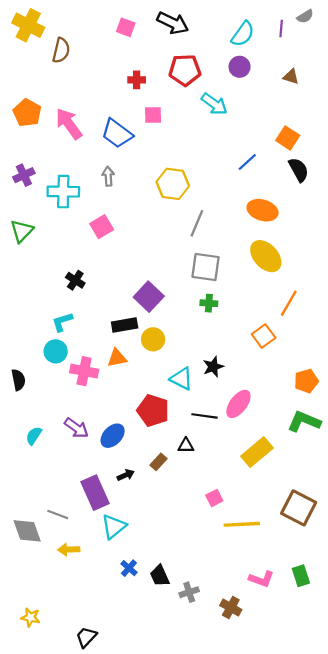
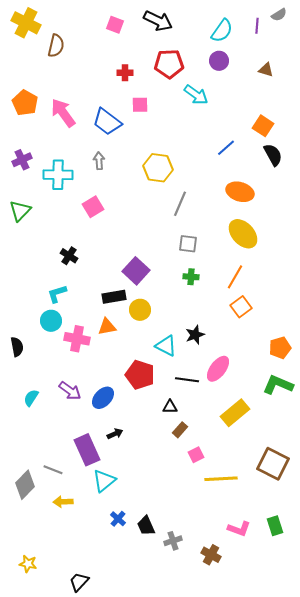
gray square: (206, 267) -> (188, 244), size x0.7
orange line: (289, 303) -> (235, 277), moved
brown rectangle: (159, 462) -> (180, 430), moved
gray diamond: (27, 531) -> (25, 485), turned 64

